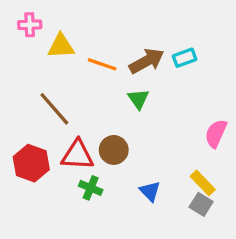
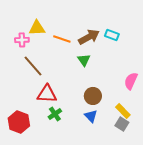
pink cross: (30, 25) -> (22, 40), moved
cyan rectangle: (185, 58) -> (112, 35), turned 40
brown circle: (114, 150) -> (93, 96), moved
red hexagon: (31, 163) -> (19, 122), moved
green cross: (91, 188) -> (55, 114), turned 32

